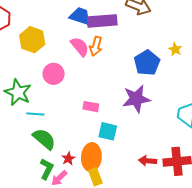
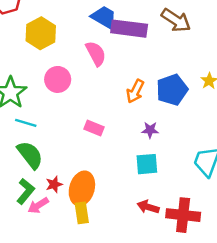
orange arrow: (96, 46) -> (135, 91), moved
purple star: (136, 99) -> (150, 130), size x0.5
cyan square: (108, 131) -> (147, 164), moved, turned -30

